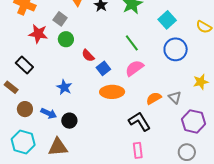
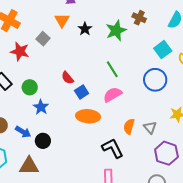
cyan square: (167, 20) -> (163, 50), moved
green circle: (66, 39) -> (30, 87), moved
orange semicircle: (154, 98) -> (129, 126), turned -49

